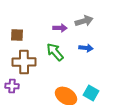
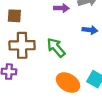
green arrow: (55, 52) -> (56, 48), moved

